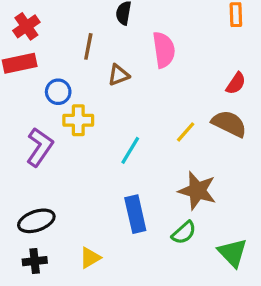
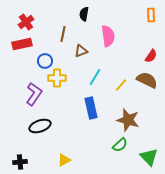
cyan line: (130, 150) -> (95, 77), moved
blue rectangle: (135, 214) -> (91, 108), moved
black ellipse: (36, 221) -> (40, 126), moved
black cross: (35, 261) -> (20, 162), moved

